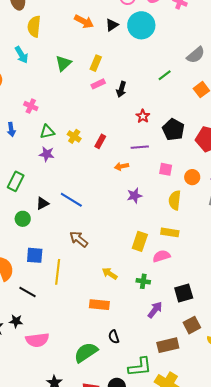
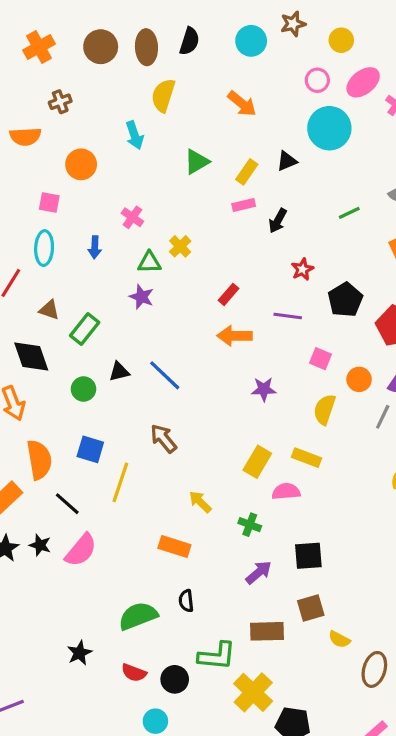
black triangle: (112, 25) -> (287, 161), moved
yellow cross: (74, 136) -> (180, 246), moved
orange arrow: (122, 166) -> (235, 336), moved, size x1.5
pink semicircle: (37, 340) -> (81, 550), moved, turned -55

